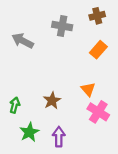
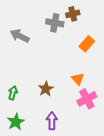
brown cross: (97, 16) -> (73, 14), moved
pink cross: (98, 112) -> (87, 99), turned 30
green star: (29, 132) -> (16, 122), moved

